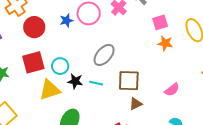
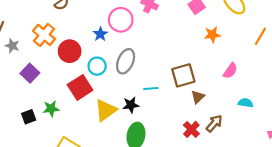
orange star: (165, 43) -> (212, 35), moved
gray ellipse: (104, 55) -> (126, 61), moved
cyan circle: (60, 66) -> (97, 66), moved
black star: (75, 81) -> (131, 105), moved

